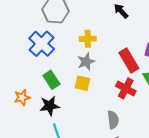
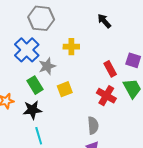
red rectangle: (129, 61) -> (110, 69), size x0.7
gray star: (86, 62) -> (47, 66), moved
yellow square: (82, 83) -> (65, 89), turned -35

